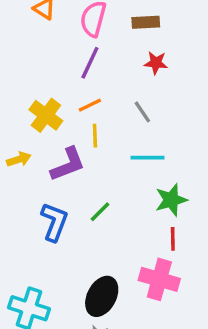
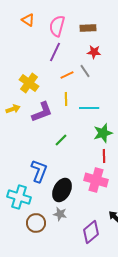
orange line: (90, 105) -> (67, 75), moved
gray line: (142, 112) -> (85, 71), moved
yellow line: (95, 136) -> (66, 99), moved
blue L-shape: (54, 222) -> (39, 171), moved

